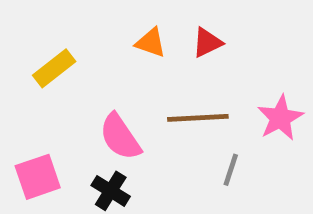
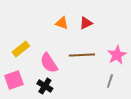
yellow rectangle: (54, 68) -> (21, 49), moved
gray line: (231, 170) -> (110, 81), moved

